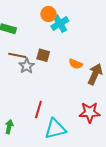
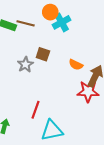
brown line: (17, 55) -> (26, 23), moved
red star: (90, 112) -> (88, 91), moved

